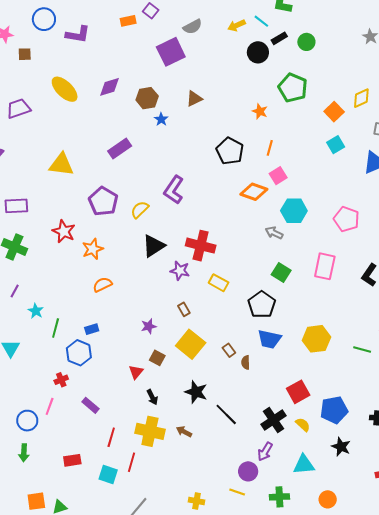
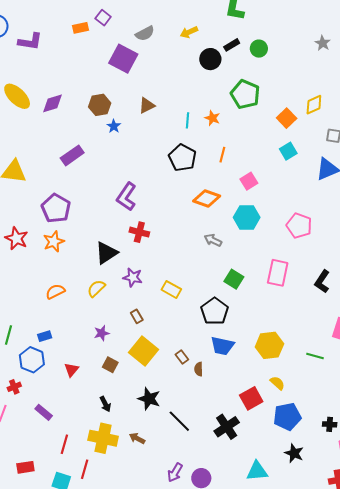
cyan line: (261, 21) -> (188, 120), moved, turned 56
purple square: (171, 52) -> (123, 59), turned -36
purple diamond: (109, 87) -> (52, 103), moved
pink square: (278, 176) -> (249, 181), moved
yellow semicircle: (140, 210) -> (96, 288), moved
gray arrow: (274, 233) -> (213, 240), moved
red cross: (201, 246) -> (139, 232), moved, size x0.7
orange star: (93, 249) -> (54, 242), moved
red triangle: (136, 372) -> (71, 370), moved
yellow semicircle: (303, 425) -> (277, 383), moved
purple arrow: (265, 452) -> (175, 472), moved

